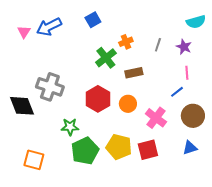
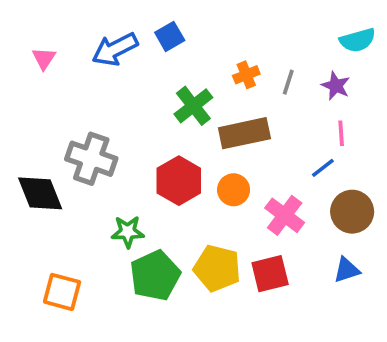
blue arrow: (49, 27) -> (115, 49), moved
orange cross: (126, 42) -> (246, 75), moved
brown rectangle: (134, 73) -> (244, 133), size x1.5

